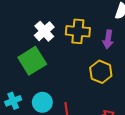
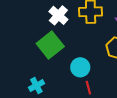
cyan circle: (42, 102) -> (80, 67), moved

